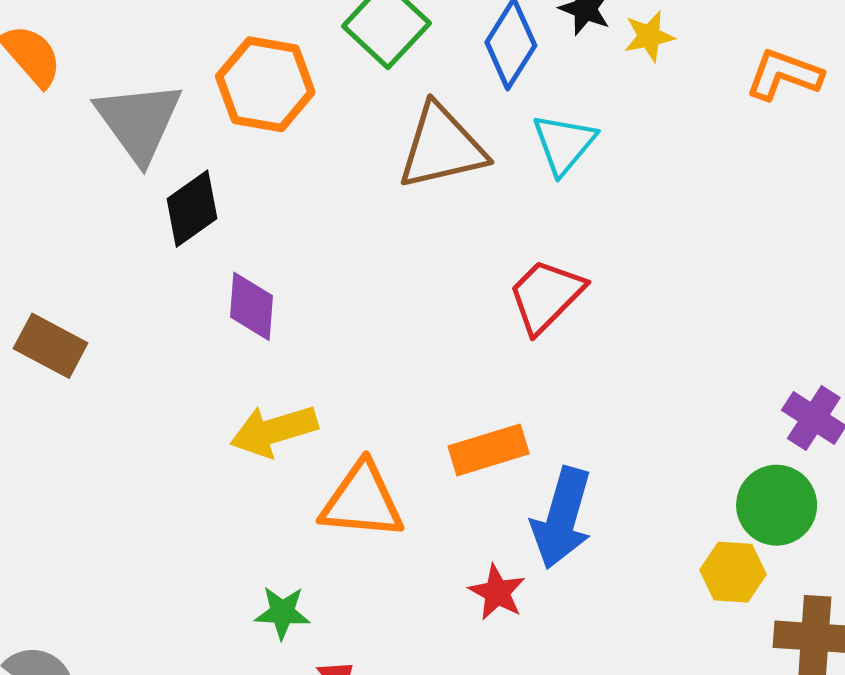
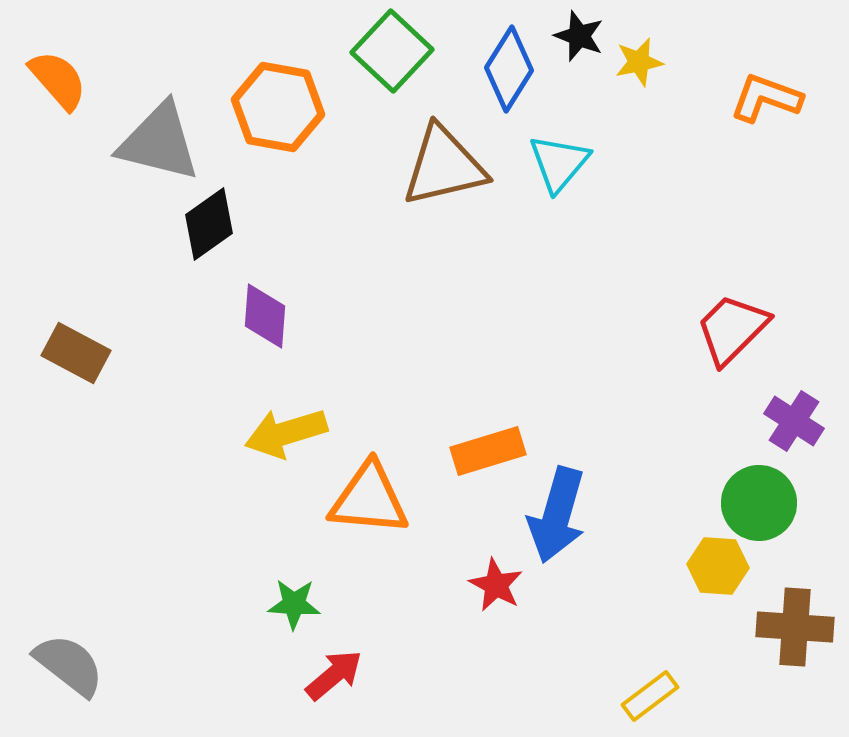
gray triangle: (139, 121) -> (159, 142), turned -40
red trapezoid: (546, 296) -> (732, 329), moved

